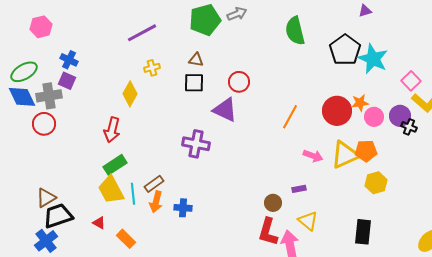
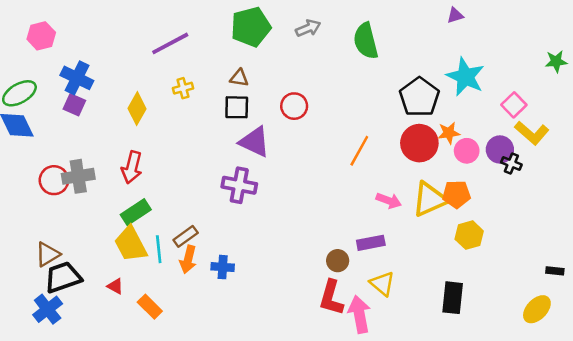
gray arrow: (237, 14) -> (308, 28), moved
black pentagon: (345, 50) -> (419, 97), moved
blue cross: (69, 60) -> (77, 78), size x1.4
yellow diamond: (130, 94) -> (137, 109), moved
gray cross: (49, 96) -> (78, 176), moved
purple triangle: (225, 110) -> (255, 142), moved
red circle: (44, 124) -> (54, 180), moved
purple rectangle: (299, 189) -> (371, 243), size x1.5

